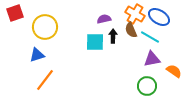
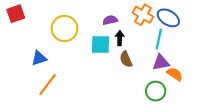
yellow circle: (45, 27) -> (65, 29), moved
brown semicircle: (131, 30) -> (126, 59), moved
cyan line: (150, 37) -> (159, 39), turned 72
orange semicircle: (174, 71) -> (175, 74), moved

